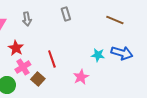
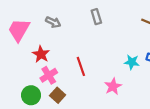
gray arrow: (27, 19) -> (53, 22), turned -56
brown square: (38, 79) -> (58, 95), moved

